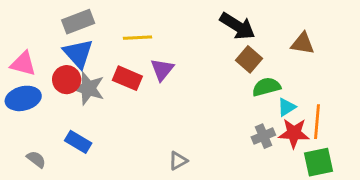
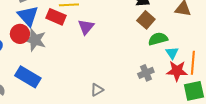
red rectangle: (127, 78) -> (56, 17), moved
cyan triangle: (287, 107) -> (172, 53), turned -32
gray cross: (263, 136) -> (146, 73), moved
blue rectangle: (78, 142) -> (28, 77), size x1.4

